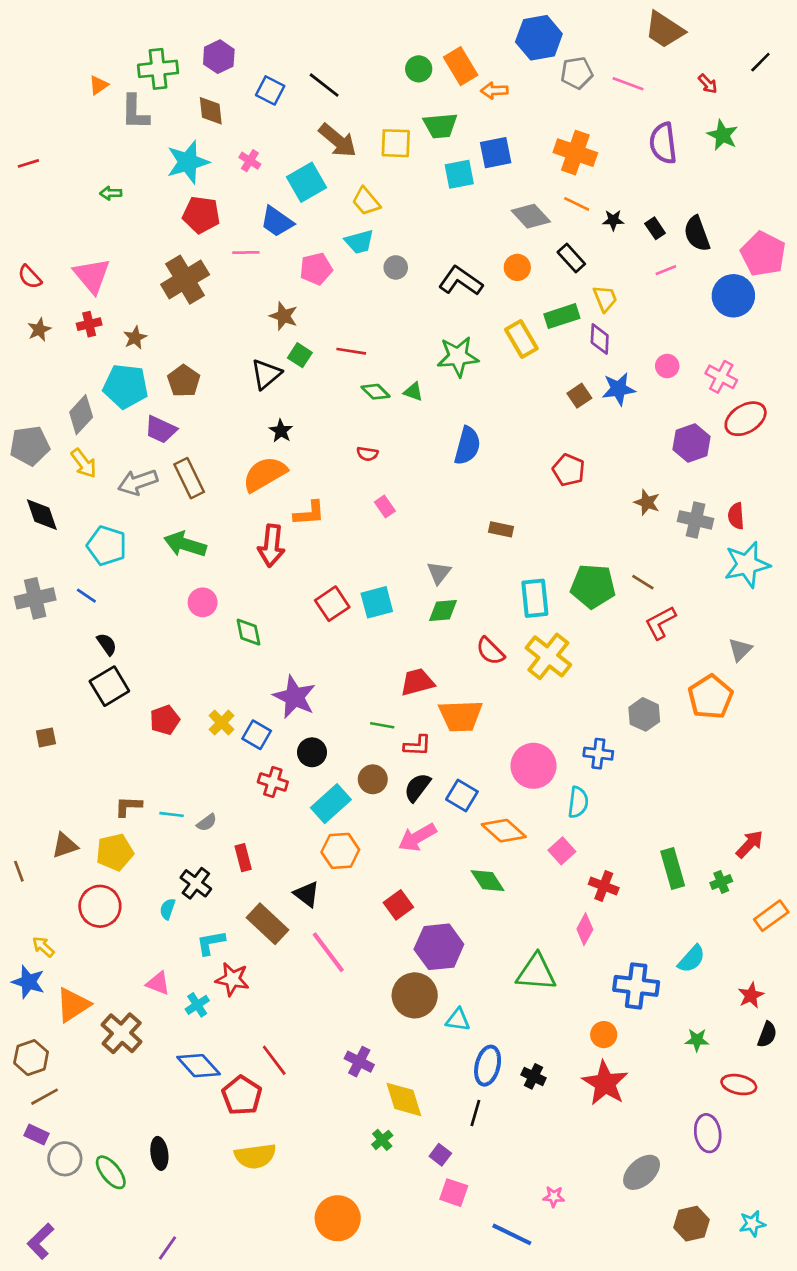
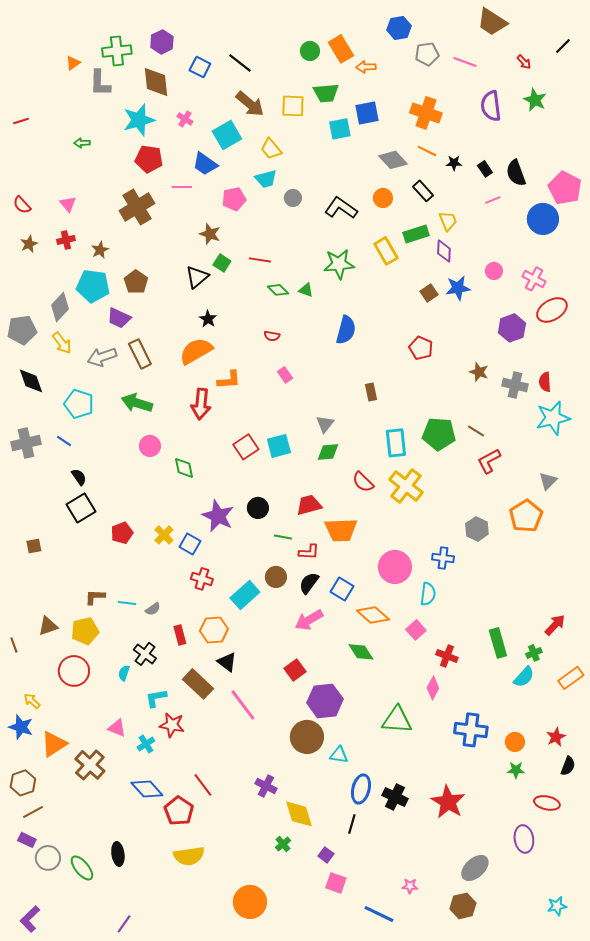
blue hexagon: (539, 38) -> (399, 28), size x0.7
brown diamond: (211, 111) -> (156, 82), size x1.4
pink triangle: (92, 276) -> (68, 204), size x0.6
brown rectangle: (501, 529) -> (371, 392), turned 66
black circle: (312, 752) -> (258, 508), moved
orange hexagon: (340, 851) -> (214, 630), moved
cyan semicircle: (692, 959) -> (524, 677), moved
orange circle: (604, 1035) -> (515, 742), moved
black cross: (533, 1076) -> (395, 797), size x1.4
brown hexagon: (692, 1224) -> (463, 906), moved

